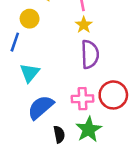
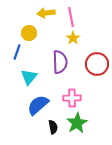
purple semicircle: (90, 54) -> (60, 62), moved
red circle: (113, 95) -> (97, 64), moved

